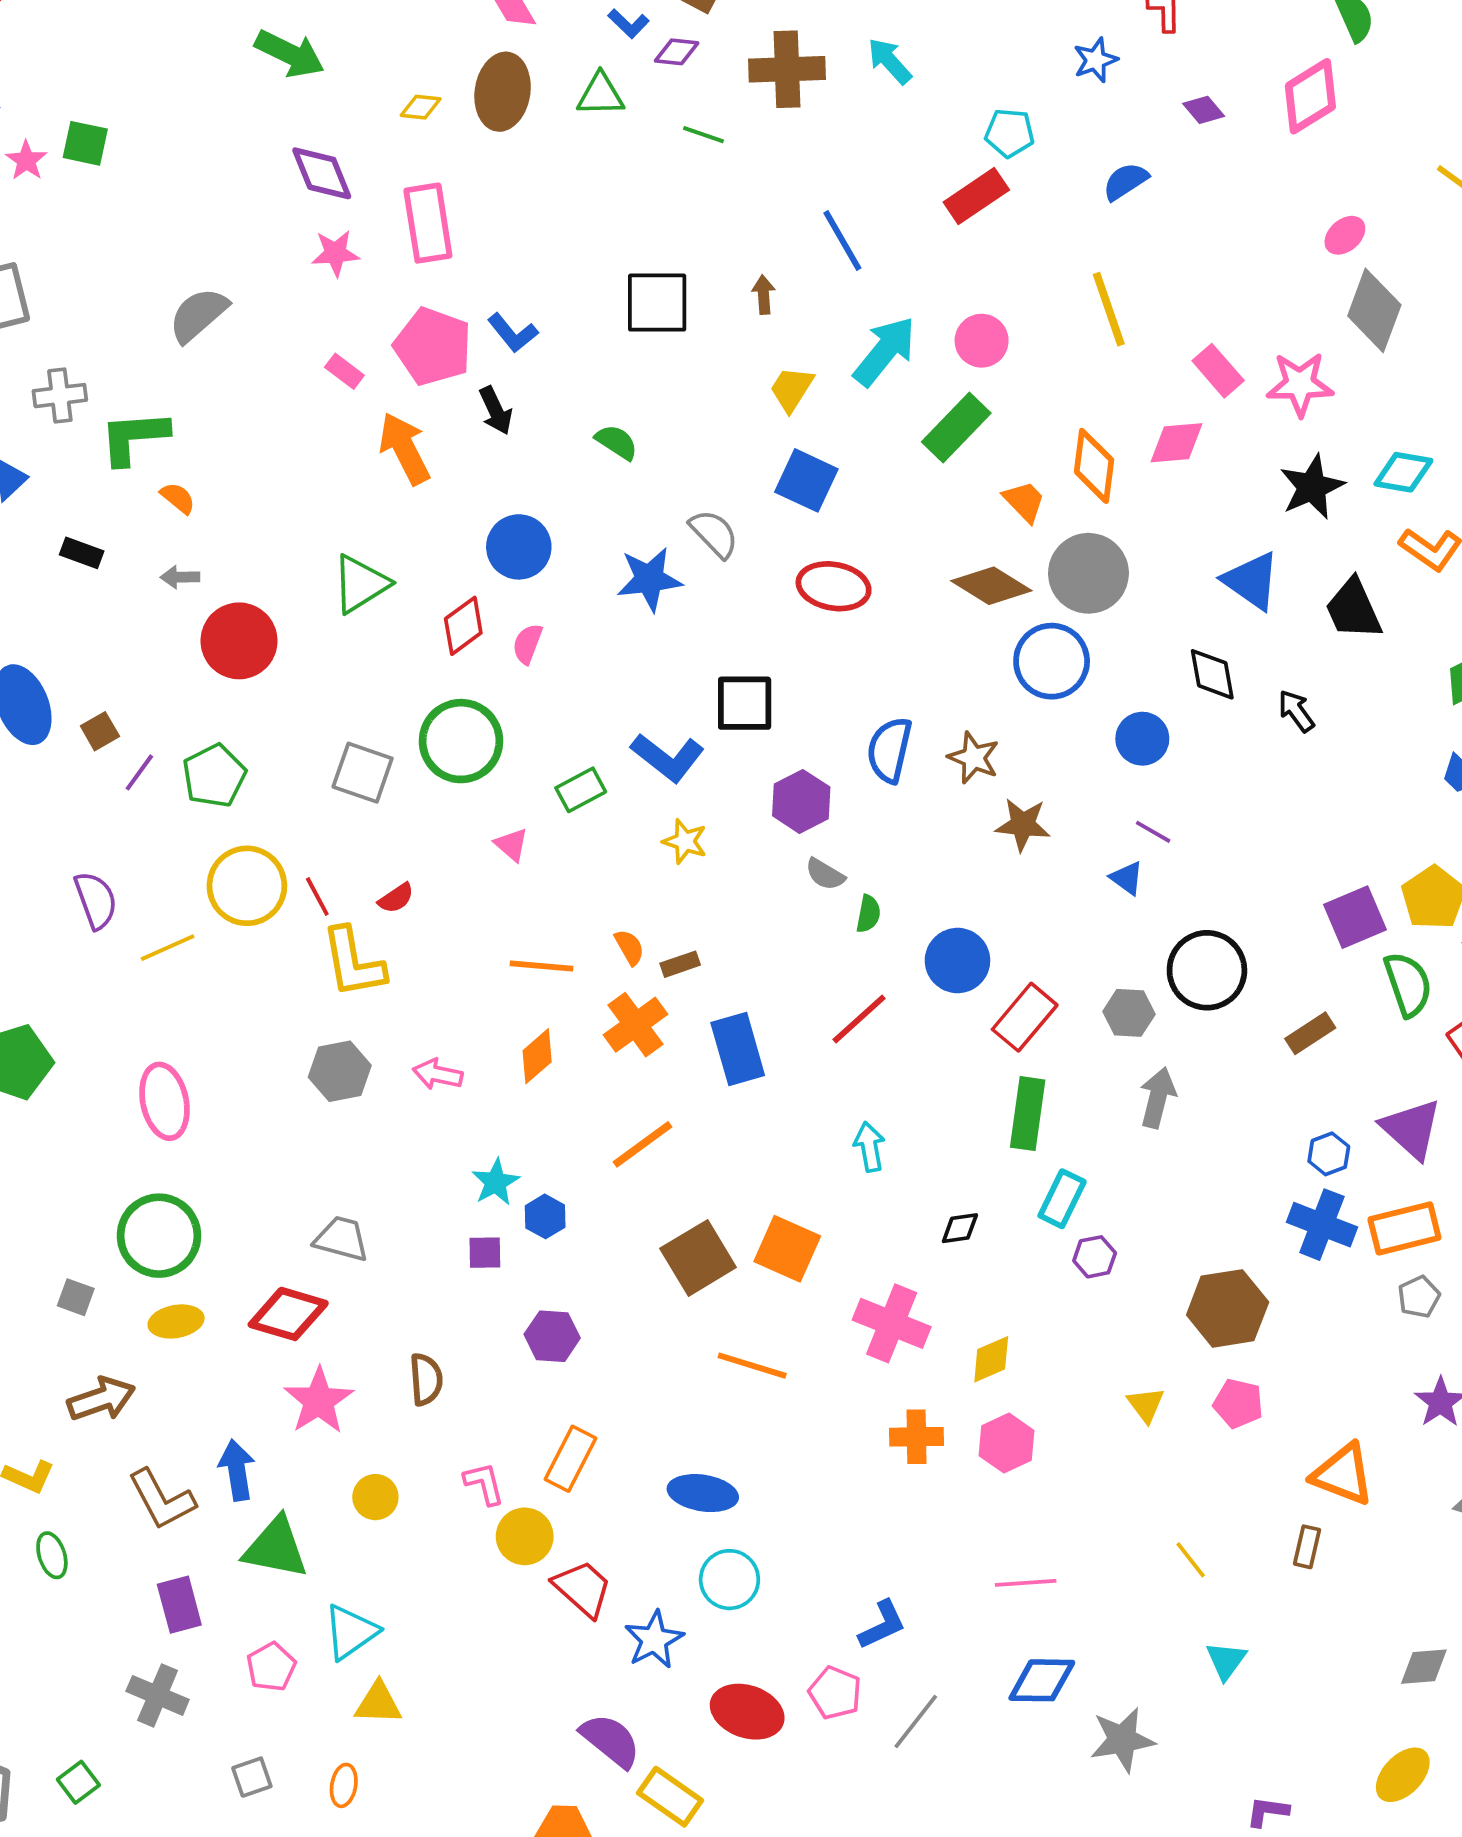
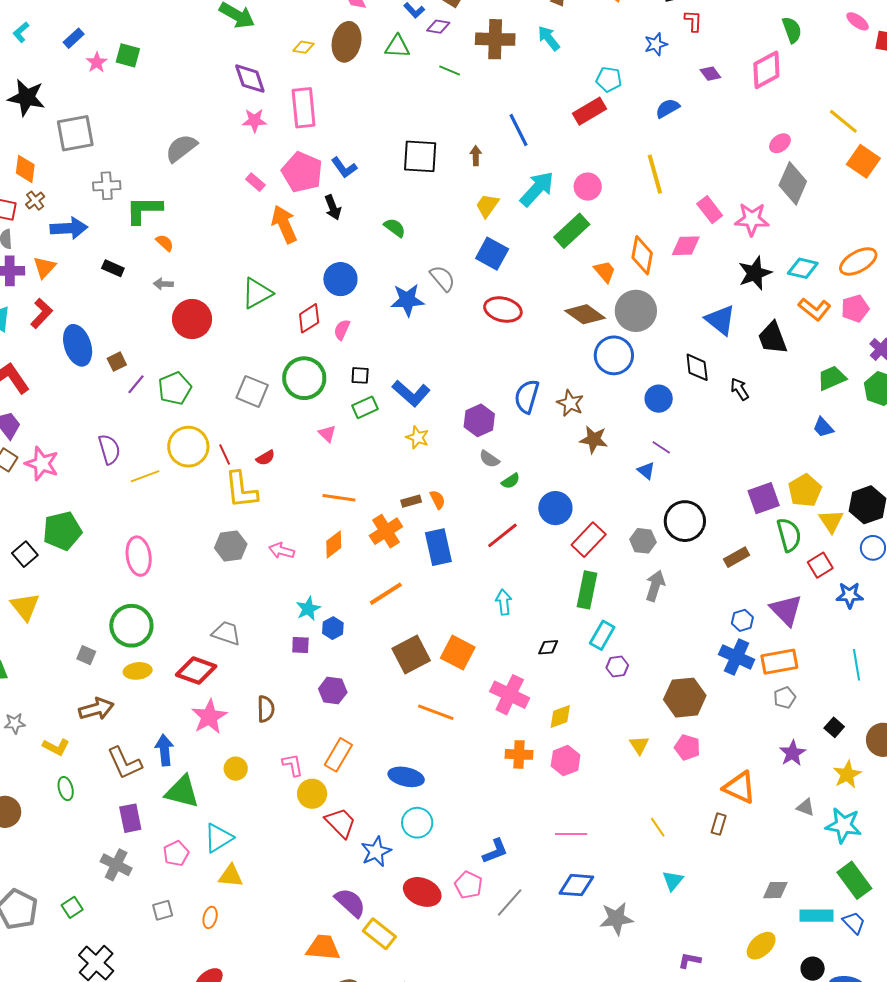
black square: (745, 703) -> (360, 375), moved, size x0.6
green semicircle: (868, 914) -> (511, 481), turned 42
orange semicircle: (629, 947) -> (438, 500), moved

